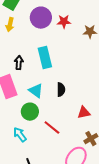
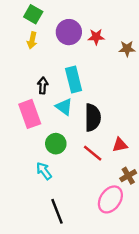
black semicircle: (61, 90) -> (93, 118), size x1.6
cyan triangle: (36, 91) -> (64, 107), moved
red line: (52, 128) -> (93, 153), moved

